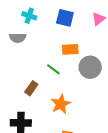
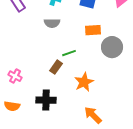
gray semicircle: (18, 38) -> (52, 23), moved
green line: (53, 69) -> (69, 53), moved, turned -56

